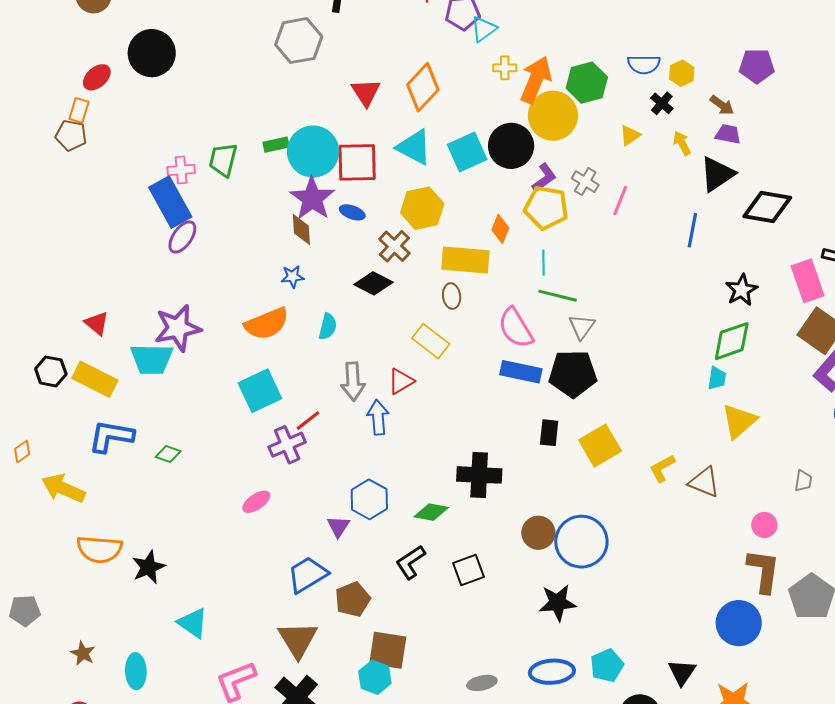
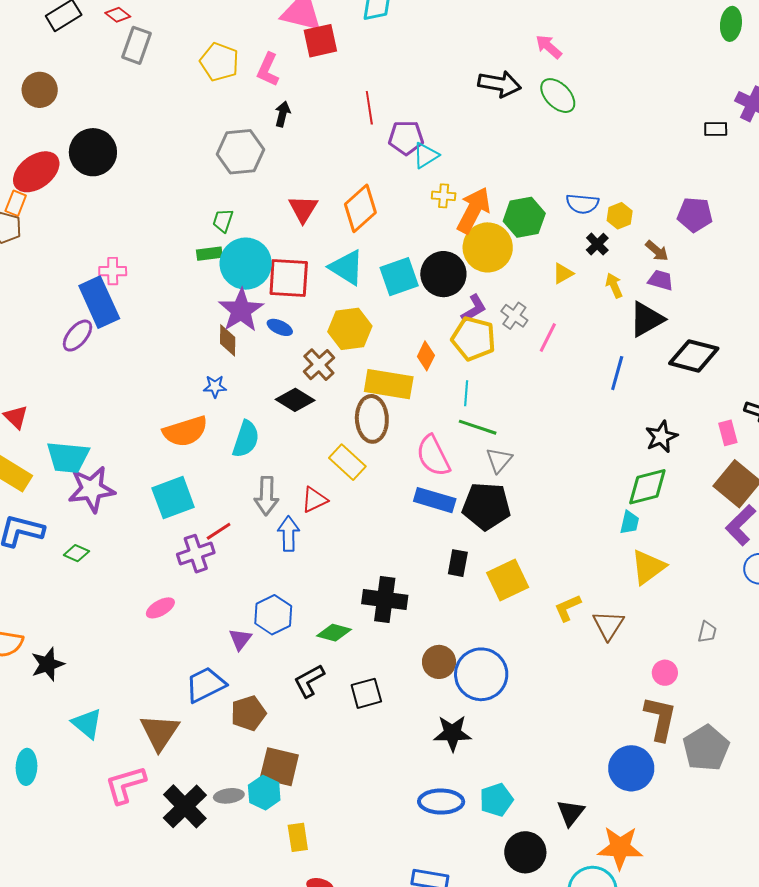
red ellipse: (97, 77) -> (36, 172), size x1.6
green trapezoid: (223, 160) -> (223, 221), moved, size x0.7
purple ellipse: (182, 237) -> (77, 336), moved
pink rectangle: (808, 281) -> (728, 433), size x0.6
brown ellipse: (452, 296) -> (372, 419), size x1.8
cyan semicircle: (328, 326) -> (246, 439), size x1.4
purple star: (178, 328) -> (91, 489), moved
brown triangle: (704, 482) -> (608, 625), turned 36
brown triangle: (298, 640) -> (160, 732), moved
gray ellipse: (482, 683) -> (229, 796), moved

